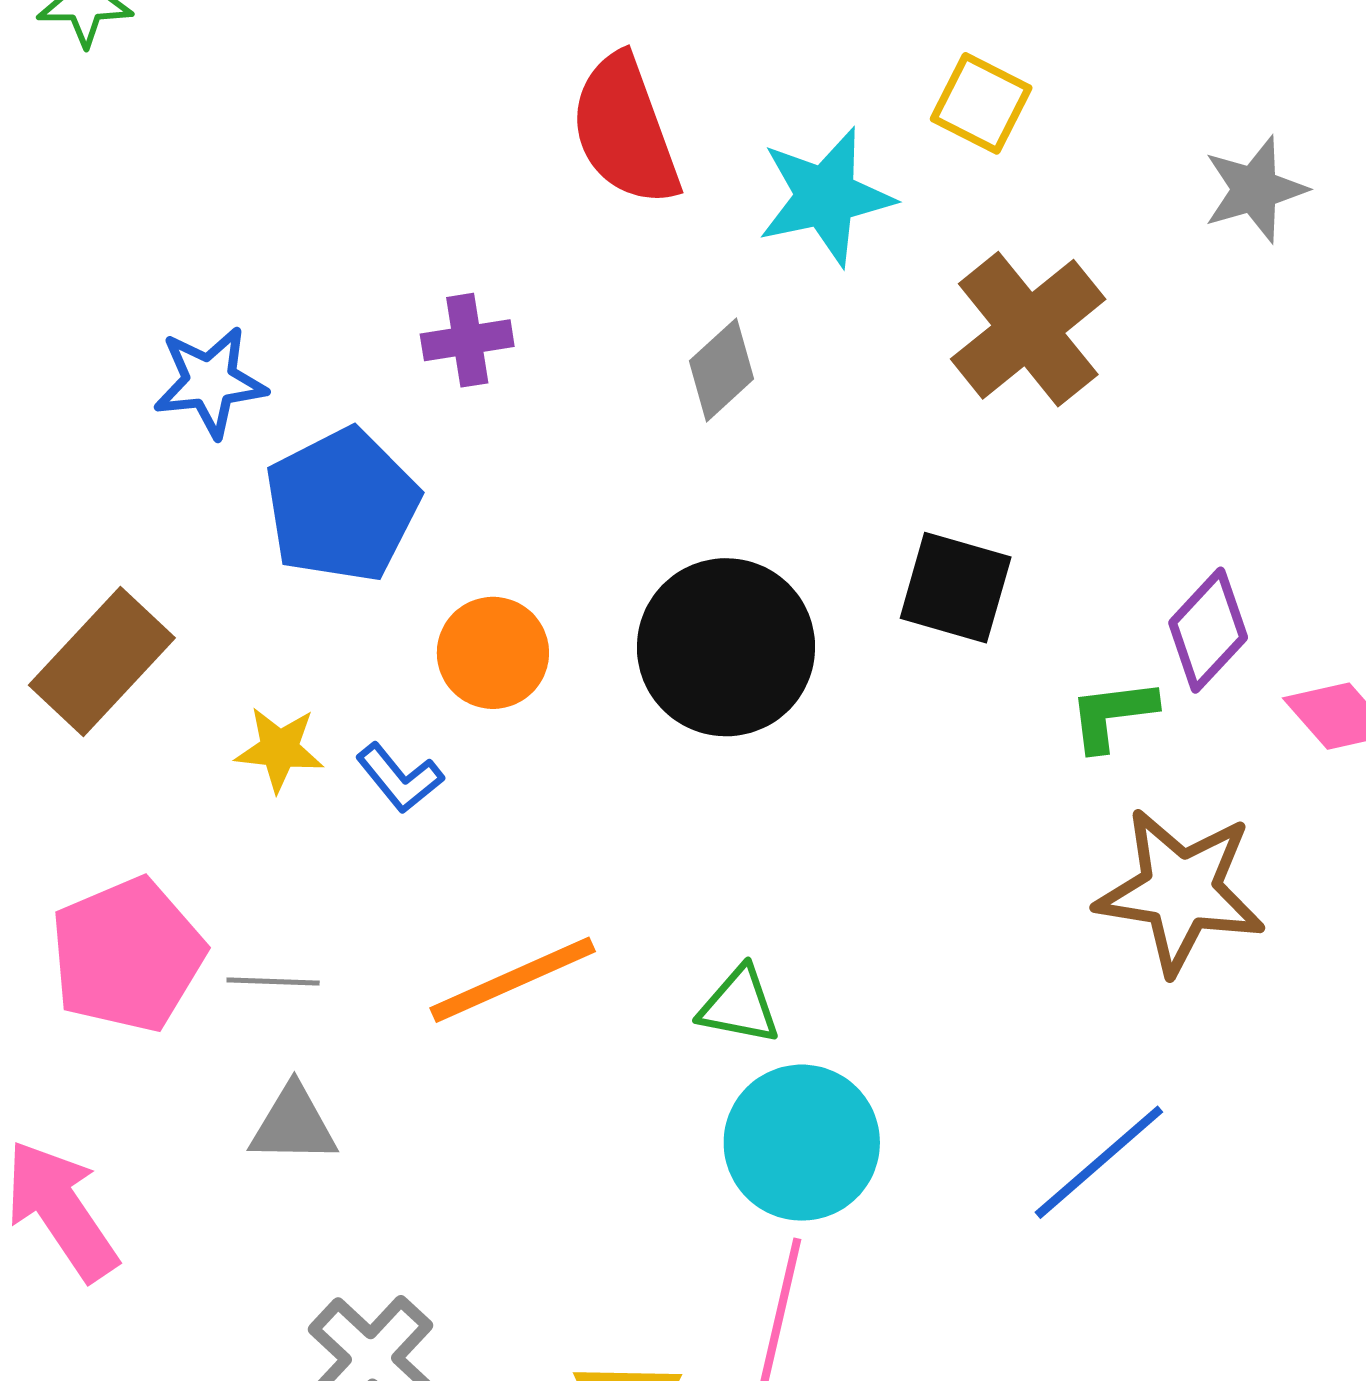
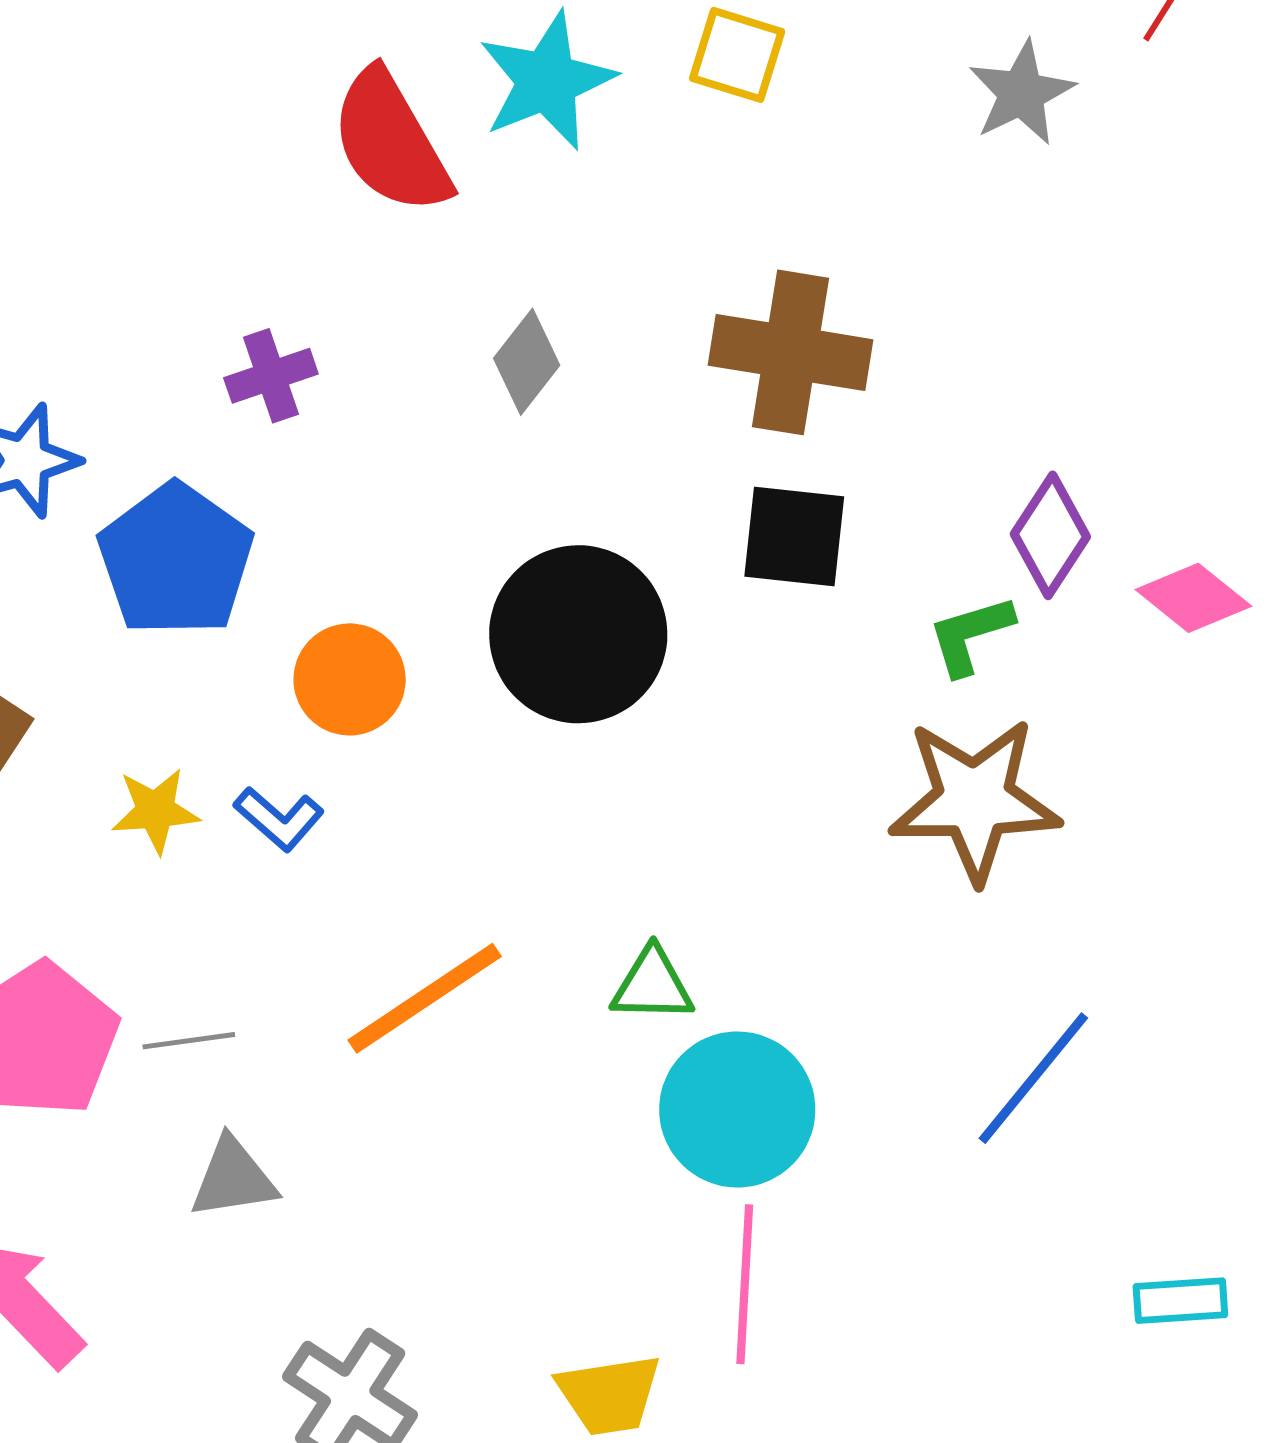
cyan star: (826, 197) -> (547, 81), moved
brown cross: (1028, 329) -> (790, 352), moved, turned -32
brown star: (1181, 891) -> (975, 800), moved

